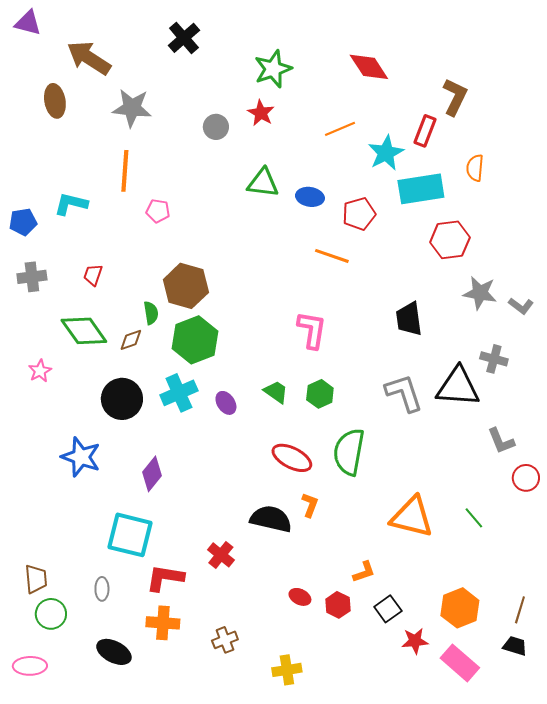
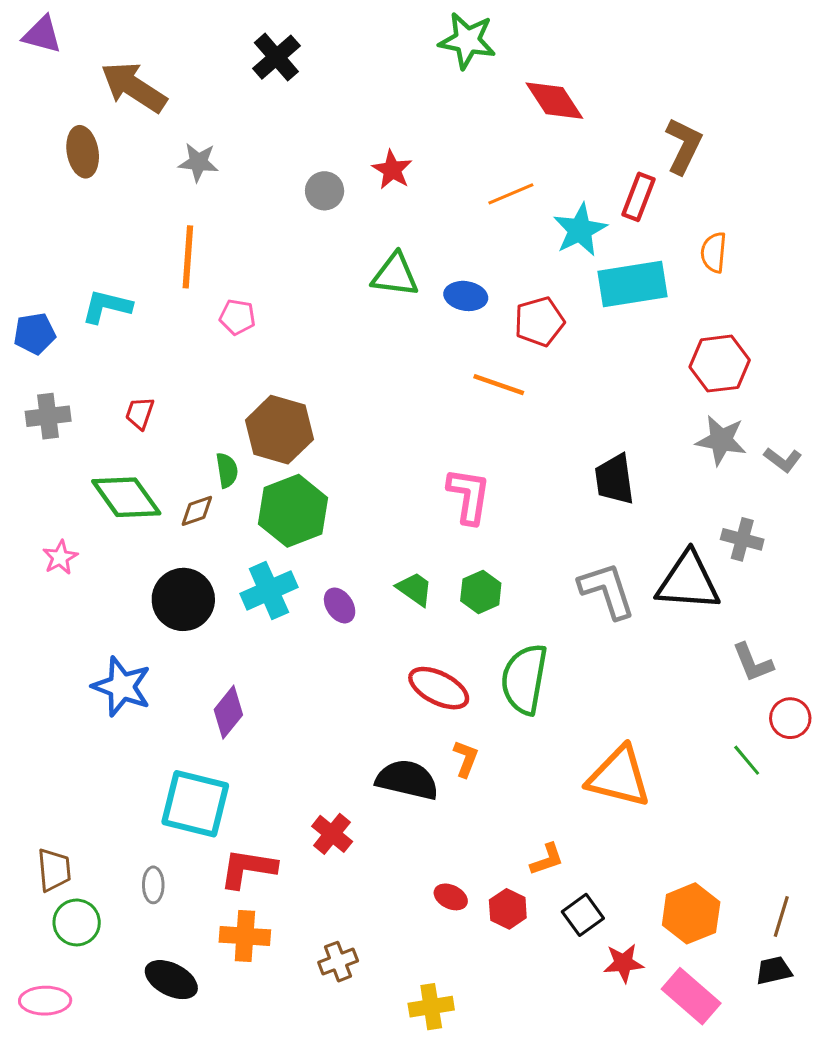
green star: (273, 69) -> (467, 41), moved, turned 30
gray star: (132, 108) -> (198, 162), size x0.7
red hexagon: (450, 240) -> (720, 364), moved
green line: (474, 518) -> (747, 760), moved
black trapezoid: (515, 646) -> (774, 971), turned -30

